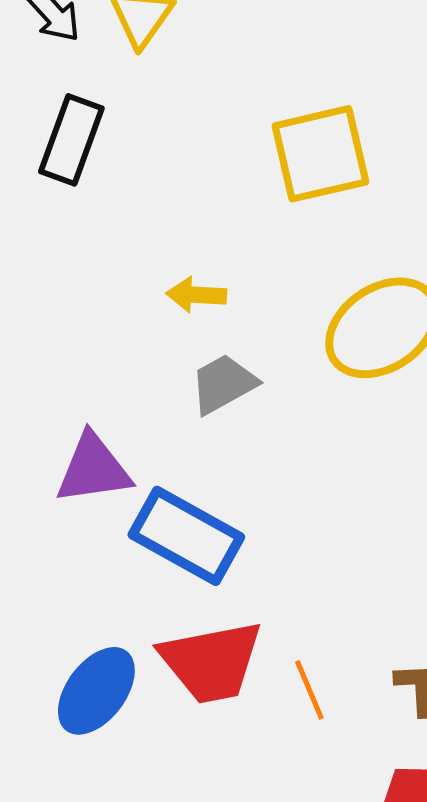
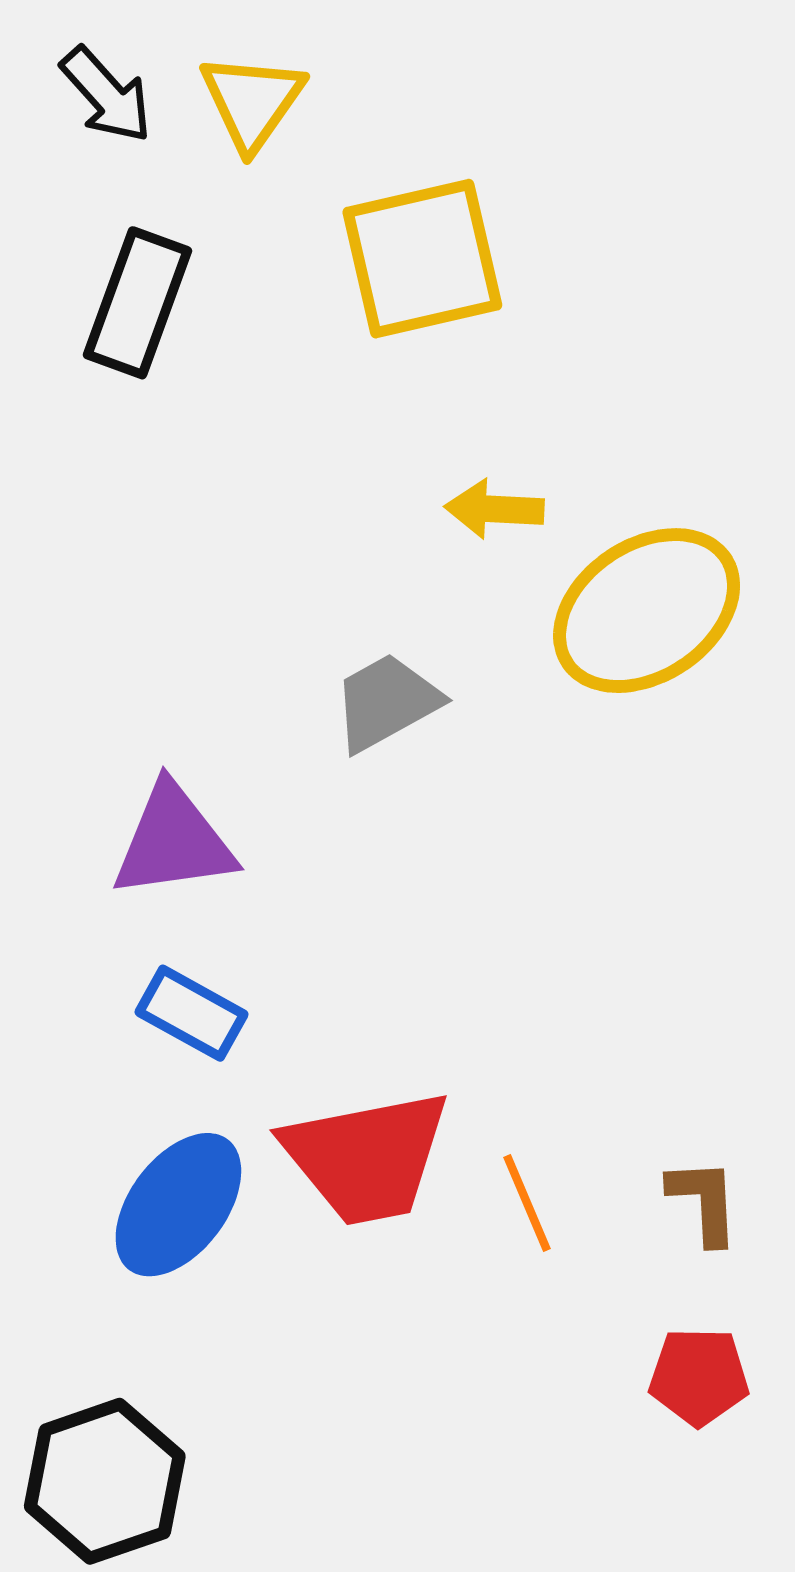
yellow square: (320, 154) -> (422, 259), moved
yellow arrow: (196, 295) -> (494, 509), moved
blue rectangle: (186, 536) -> (192, 1013), moved, size x0.6

